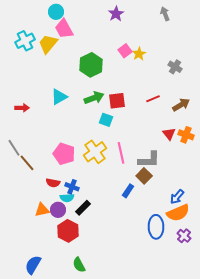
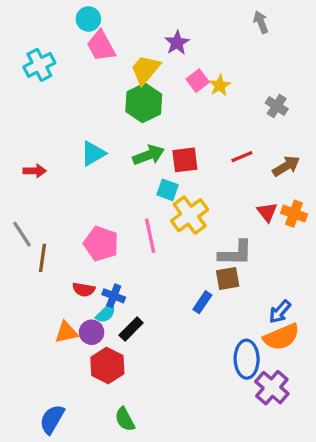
purple star: (116, 14) -> (177, 43), moved
yellow trapezoid: (48, 44) -> (145, 70), moved
yellow cross: (95, 152) -> (190, 215), moved
pink line: (121, 153) -> (150, 236), moved
brown line: (27, 163) -> (43, 258), turned 48
brown square: (144, 176) -> (228, 278), turned 35
cyan semicircle: (67, 198) -> (106, 313), turned -40
purple cross: (184, 236) -> (272, 388), moved, size x1.5

